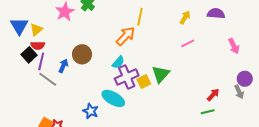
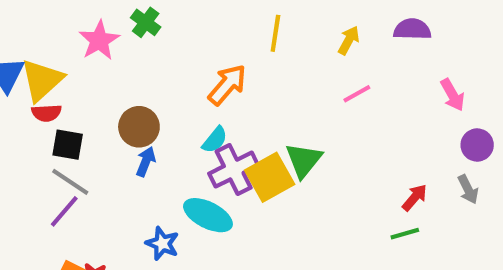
yellow line: (140, 17) -> (275, 33), moved
yellow triangle: (36, 30) -> (42, 80), size x1.6
black square: (29, 55) -> (68, 145), moved, turned -35
purple line: (41, 61) -> (64, 211), moved, turned 30
blue arrow: (63, 66) -> (146, 162), moved
purple circle: (245, 79) -> (477, 145), moved
yellow square: (144, 82) -> (270, 177), size x1.6

